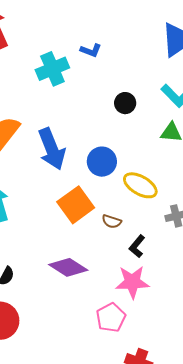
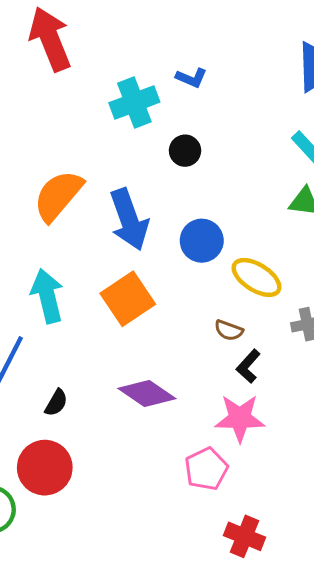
black circle: (125, 103) -> (185, 151), moved
orange square: (76, 205) -> (128, 299), moved
brown semicircle: (112, 221) -> (229, 330), moved

